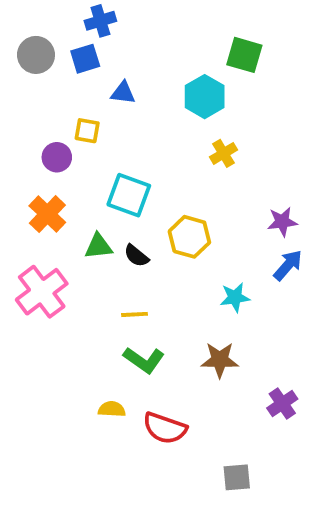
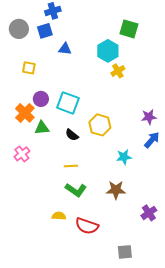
yellow square: (87, 131) -> (29, 68), moved
yellow cross: (224, 153) -> (118, 71), moved
purple circle: (57, 157) -> (41, 99), moved
green triangle: (98, 246) -> (42, 128), moved
pink cross: (42, 292) -> (22, 154), size x0.6

